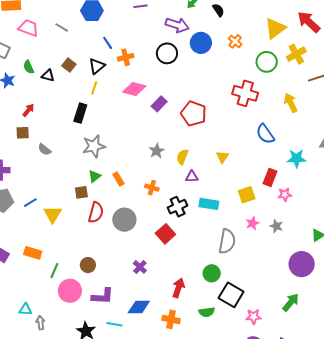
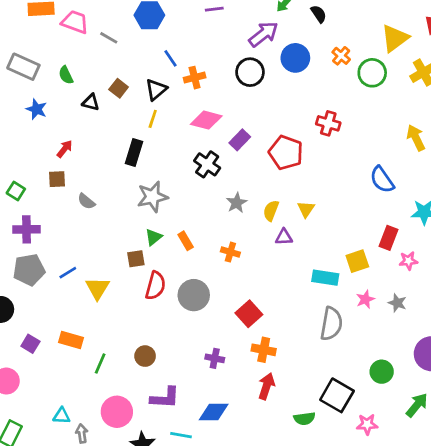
purple arrow: (177, 25) -> (263, 34), turned -55
pink trapezoid: (29, 28) -> (75, 22), moved
green circle: (267, 62) -> (372, 73), moved
green semicircle: (29, 67) -> (66, 75), moved
red cross: (245, 93) -> (328, 123), moved, size x0.7
yellow triangle: (222, 157) -> (306, 209), moved
cyan rectangle: (209, 204) -> (325, 278), moved
black cross: (178, 207) -> (207, 164), moved, turned -30
purple cross: (140, 267) -> (215, 358), turned -32
green circle: (212, 273) -> (382, 372), moved
pink circle: (70, 291) -> (117, 412), moved
orange cross: (171, 319) -> (264, 350), moved

